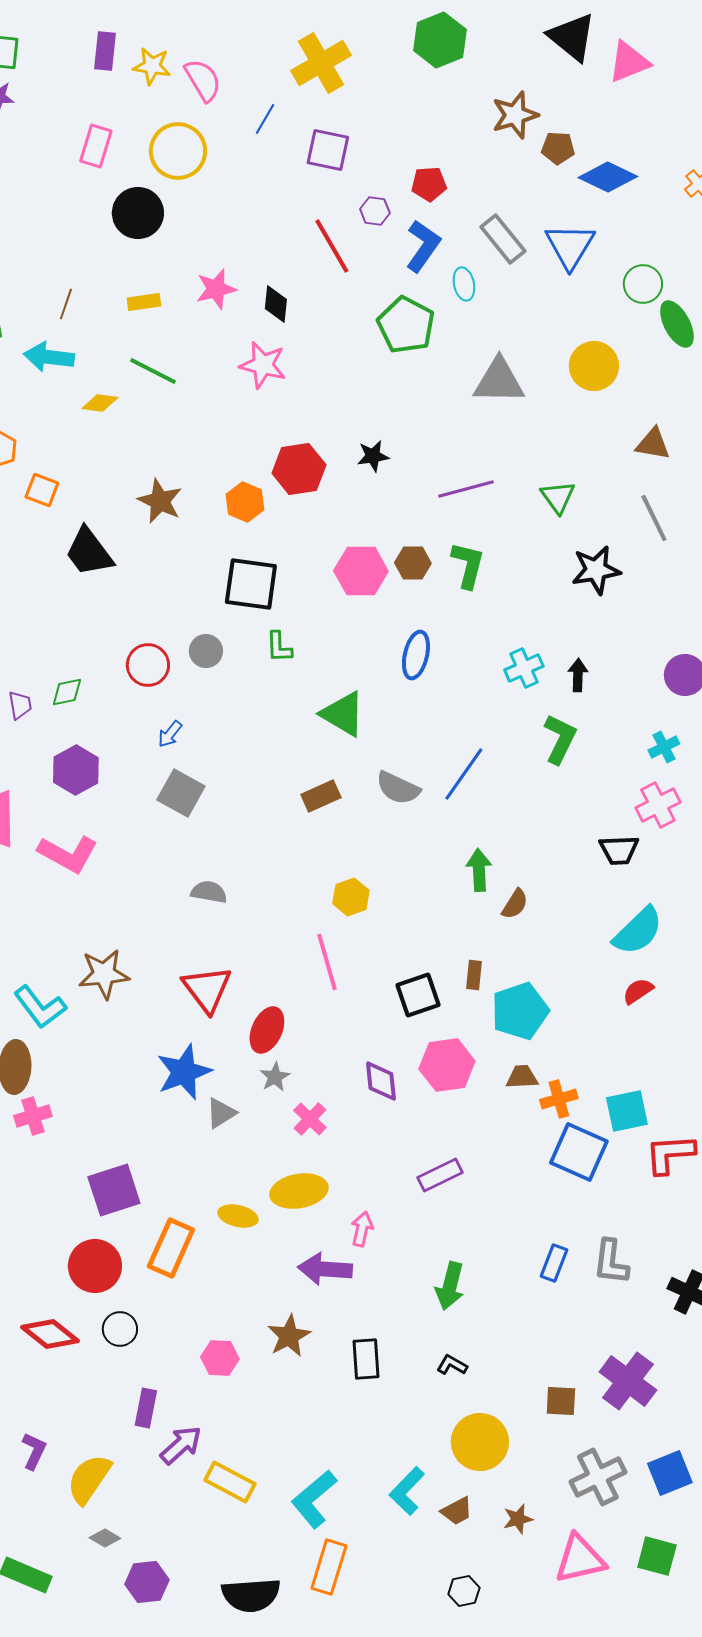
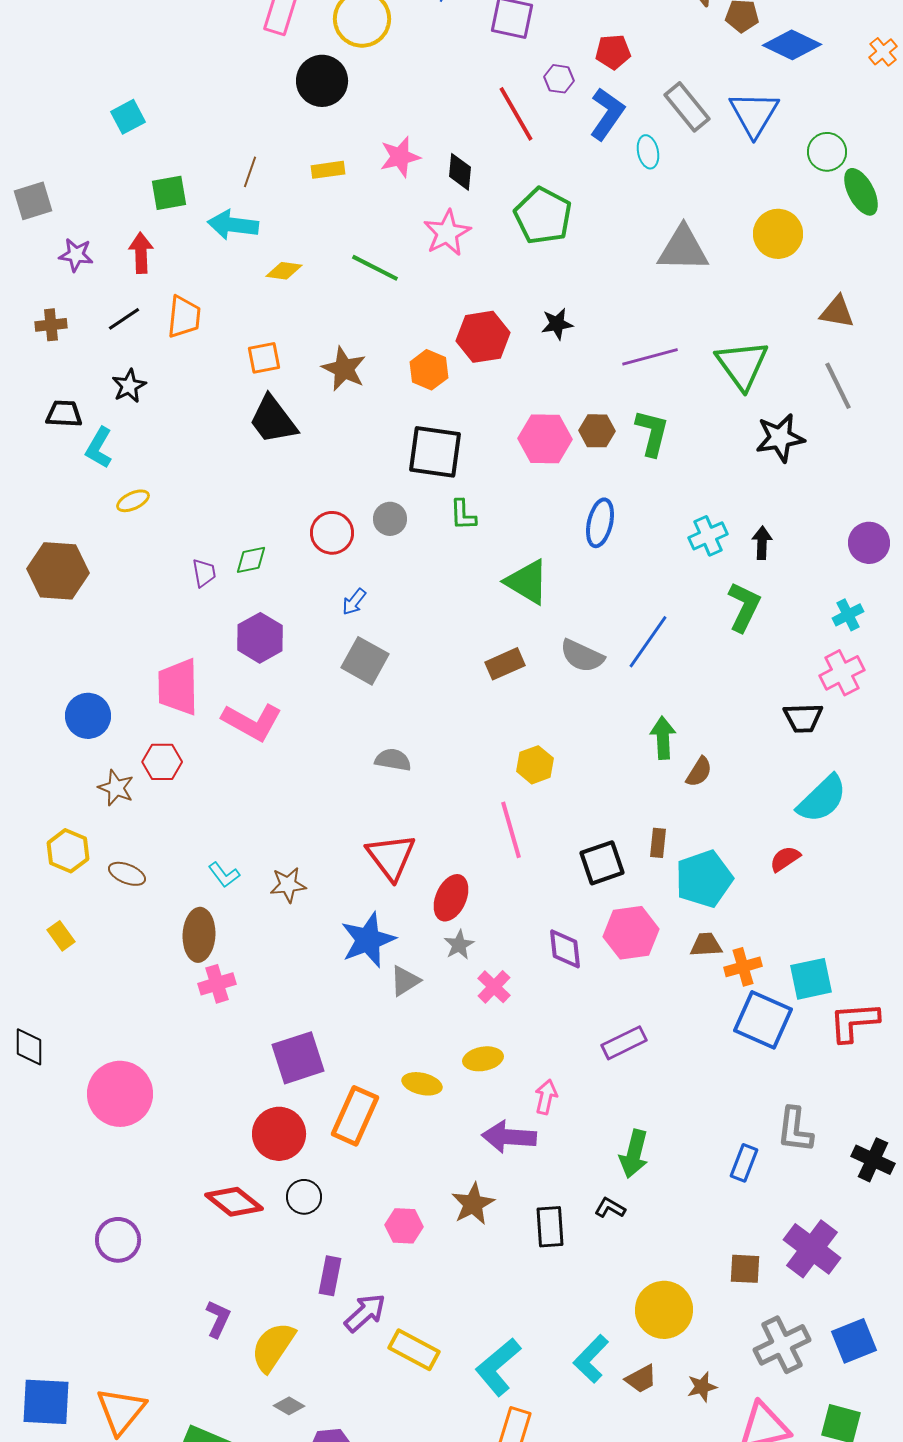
green pentagon: (406, 325) -> (543, 216), moved
pink star: (263, 365) -> (447, 233), turned 30
green line: (153, 371) -> (375, 268), moved
orange square: (42, 490) -> (264, 358), moved, turned -32
green triangle: (558, 497) -> (742, 365), size x1.5
brown star: (104, 974) -> (288, 885), moved, size x0.7
red semicircle: (638, 991) -> (785, 859), moved
cyan L-shape: (40, 1007) -> (224, 875), size x0.6
yellow ellipse: (299, 1191) -> (483, 1059), size x0.7
blue rectangle: (554, 1263) -> (744, 1163), moved
black L-shape: (452, 1365) -> (610, 1208), moved

